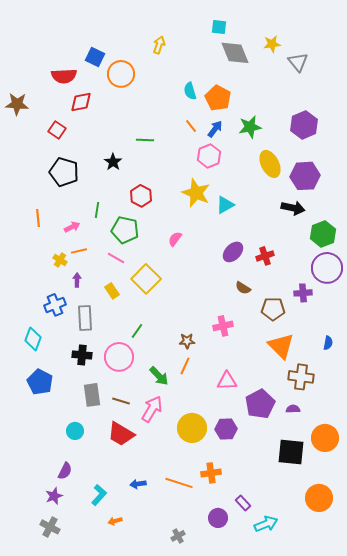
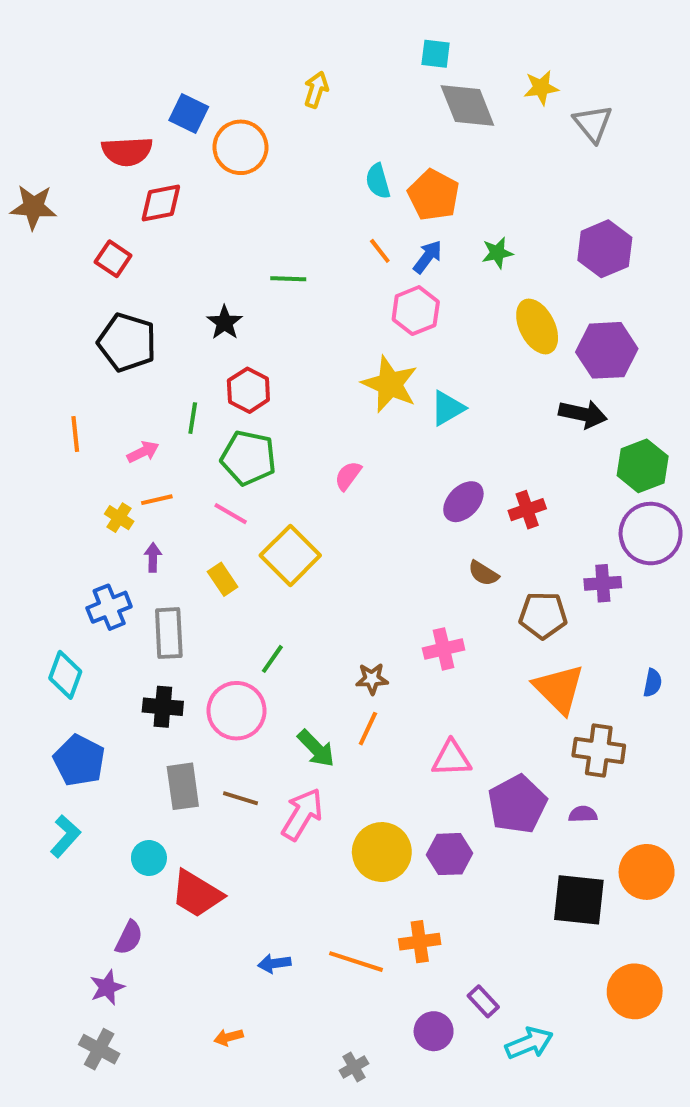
green star: (250, 127) -> (497, 253), size x0.7
red hexagon: (141, 196) -> (248, 390), moved
red trapezoid: (121, 434) -> (197, 894), moved
cyan L-shape: (99, 495) -> (65, 836), moved

